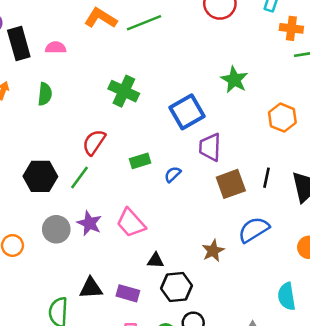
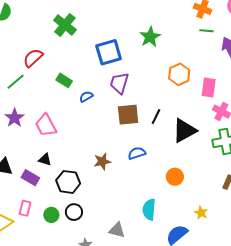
green rectangle: (140, 161) -> (64, 80), turned 35
blue semicircle: (254, 230) -> (137, 153), size x0.7
black triangle: (156, 261) -> (45, 159), moved

